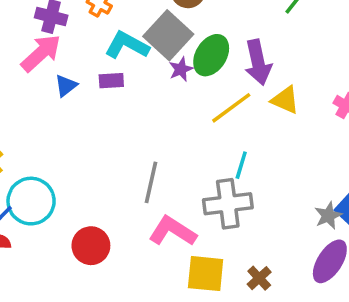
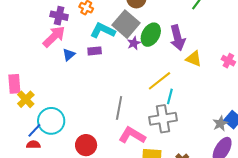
yellow line: (231, 108) -> (160, 81), moved

